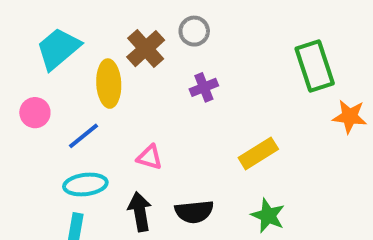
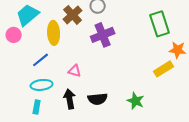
purple cross: (204, 87) -> (103, 35), size x1.6
pink circle: (35, 113) -> (14, 35), moved
yellow rectangle: (258, 153) -> (164, 69), moved

